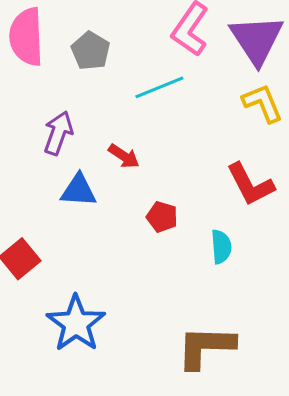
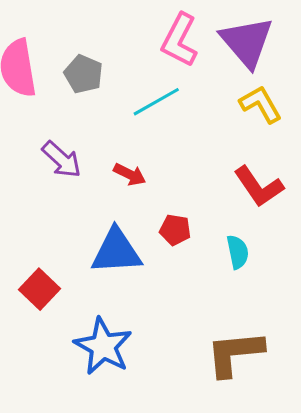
purple arrow: (58, 133) -> (62, 160), turned 120
blue triangle: (79, 190) -> (116, 251), moved, size x1.4

